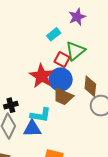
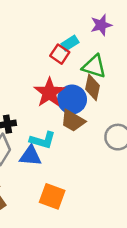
green triangle: (75, 51) -> (94, 66), turned 50
red square: (62, 59) -> (60, 54), moved
brown diamond: (90, 86) -> (92, 87), moved

